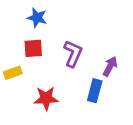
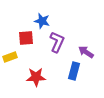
blue star: (37, 18) -> (42, 21), moved
purple arrow: (110, 66) -> (86, 52), turned -84

